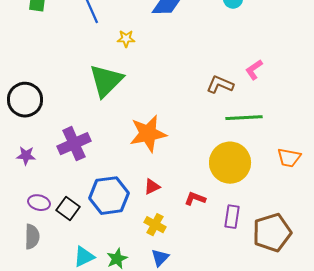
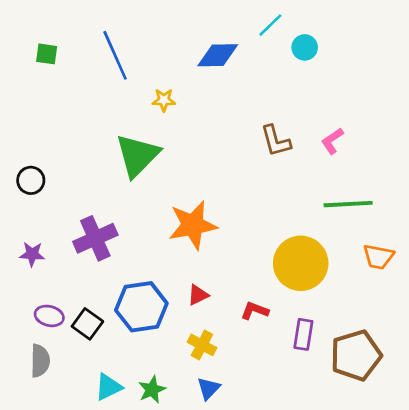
brown L-shape: (220, 85) -> (276, 141), moved, turned -128
black circle: (25, 100) -> (31, 180), size x0.6
green line: (244, 118) -> (348, 204), moved

